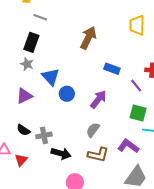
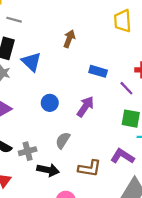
brown arrow: (88, 38) -> (69, 39), size x0.7
blue triangle: (51, 77) -> (31, 62), moved
gray semicircle: (93, 130) -> (63, 140), moved

